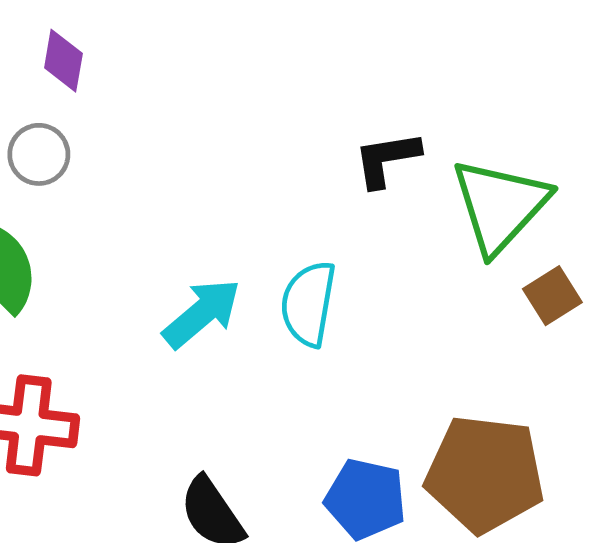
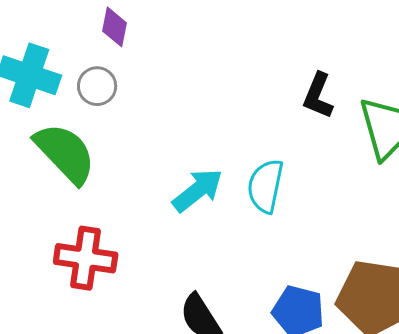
black L-shape: (387, 159) -> (318, 96), turned -60

